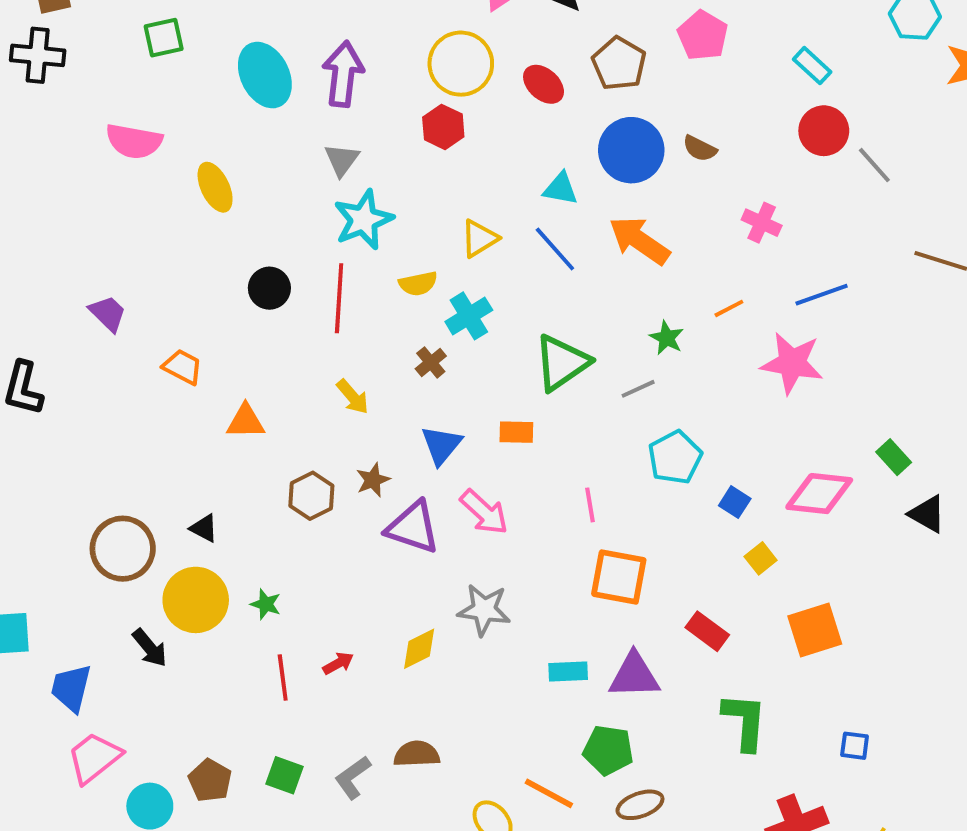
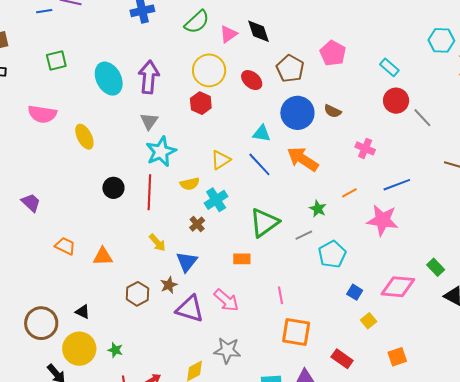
orange trapezoid: (183, 367) -> (65, 246), moved
blue triangle: (441, 445) -> (187, 262), moved
cyan pentagon: (675, 457) -> (332, 254), moved
orange square: (815, 630) -> (397, 357), size x0.7

